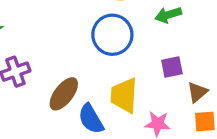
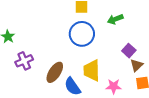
purple square: (172, 67) -> (129, 51), moved, turned -32

